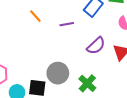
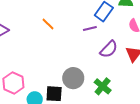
purple line: (67, 24) -> (90, 29), moved

